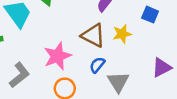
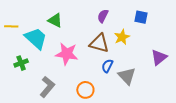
pink star: (57, 56) -> (67, 54), moved, turned -30

